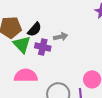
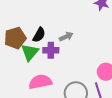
green triangle: (22, 45) -> (30, 52), turned 36

